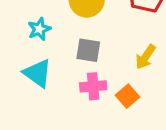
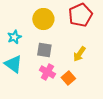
pink cross: (93, 86) -> (47, 72), turned 35

